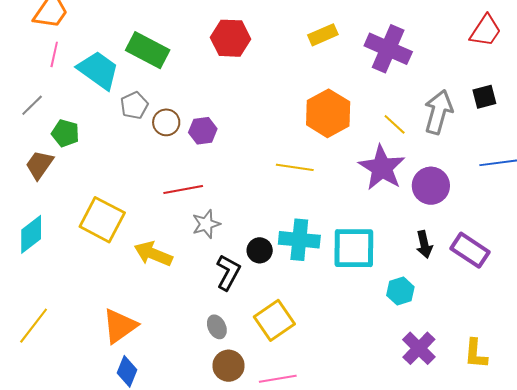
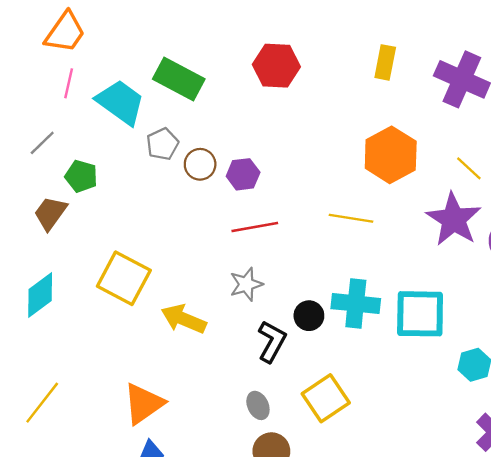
yellow rectangle: (323, 35) -> (385, 62), turned -56
red line: (183, 190) -> (255, 227), moved

